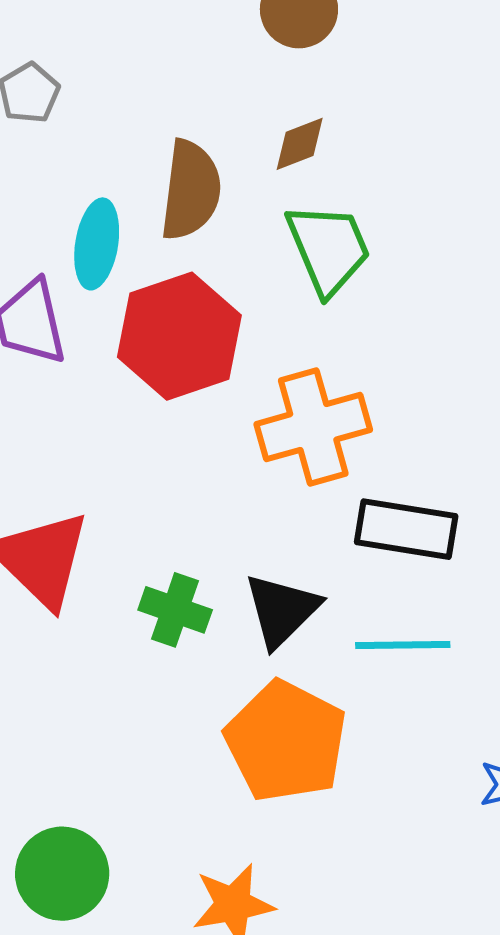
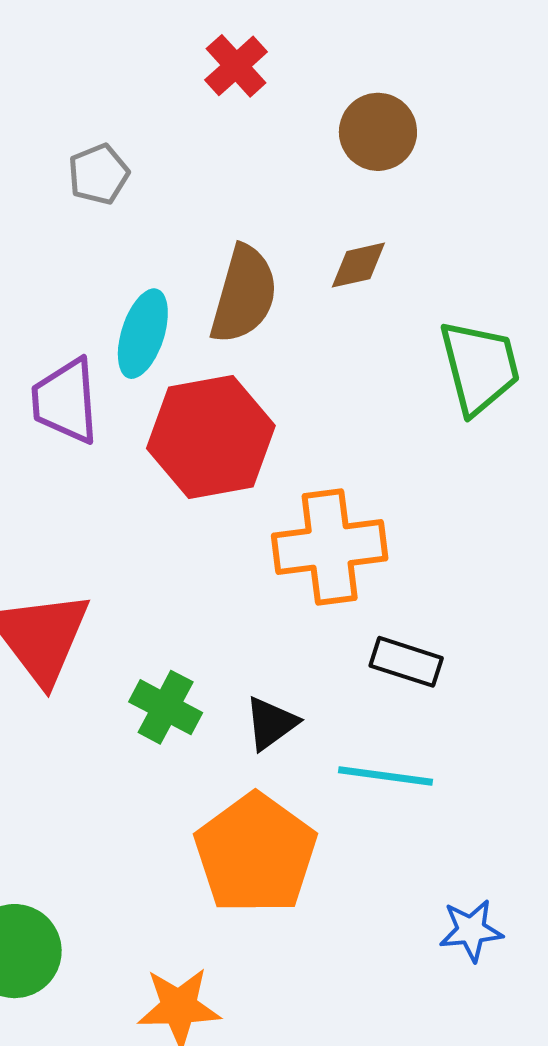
green trapezoid: (328, 249) -> (480, 367), moved
black rectangle: (406, 529) -> (406, 662), size x0.7
black triangle: (282, 610) -> (271, 723), size x0.7

